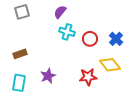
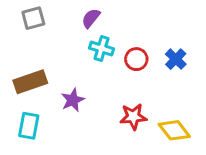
brown rectangle: (20, 54) -> (30, 82), size x1.5
yellow diamond: (110, 65) -> (174, 130), moved
purple star: (48, 76) -> (73, 100), moved

